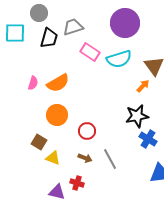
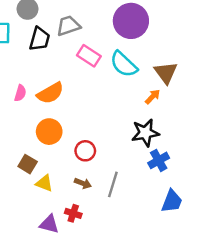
cyan semicircle: (119, 59) -> (124, 64), turned 60
blue cross: (148, 139) -> (159, 160), turned 30
gray line: (110, 159) -> (113, 184), turned 45

